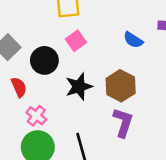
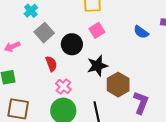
brown hexagon: (121, 86) -> (118, 85), moved
purple L-shape: (123, 122) -> (141, 103), moved

